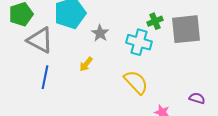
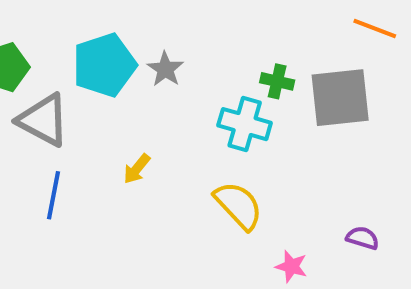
green cross: (155, 21) -> (277, 81), turned 35
gray star: (100, 33) -> (165, 69), moved

